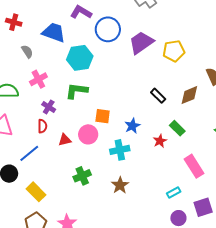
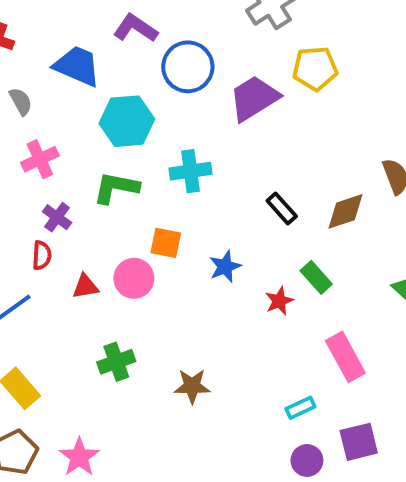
yellow pentagon: (174, 51) -> (315, 68), moved
cyan cross: (120, 150) -> (190, 171), moved
brown star: (120, 185) -> (192, 386), turned 30

